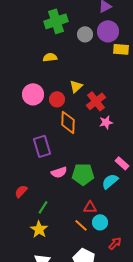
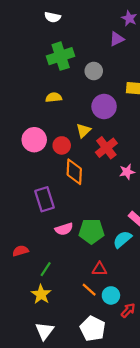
purple circle: (108, 31) -> (104, 106), moved
pink star: (106, 122) -> (127, 172), moved
red semicircle: (21, 191) -> (20, 251), turned 32
cyan circle: (100, 222) -> (111, 295), moved

